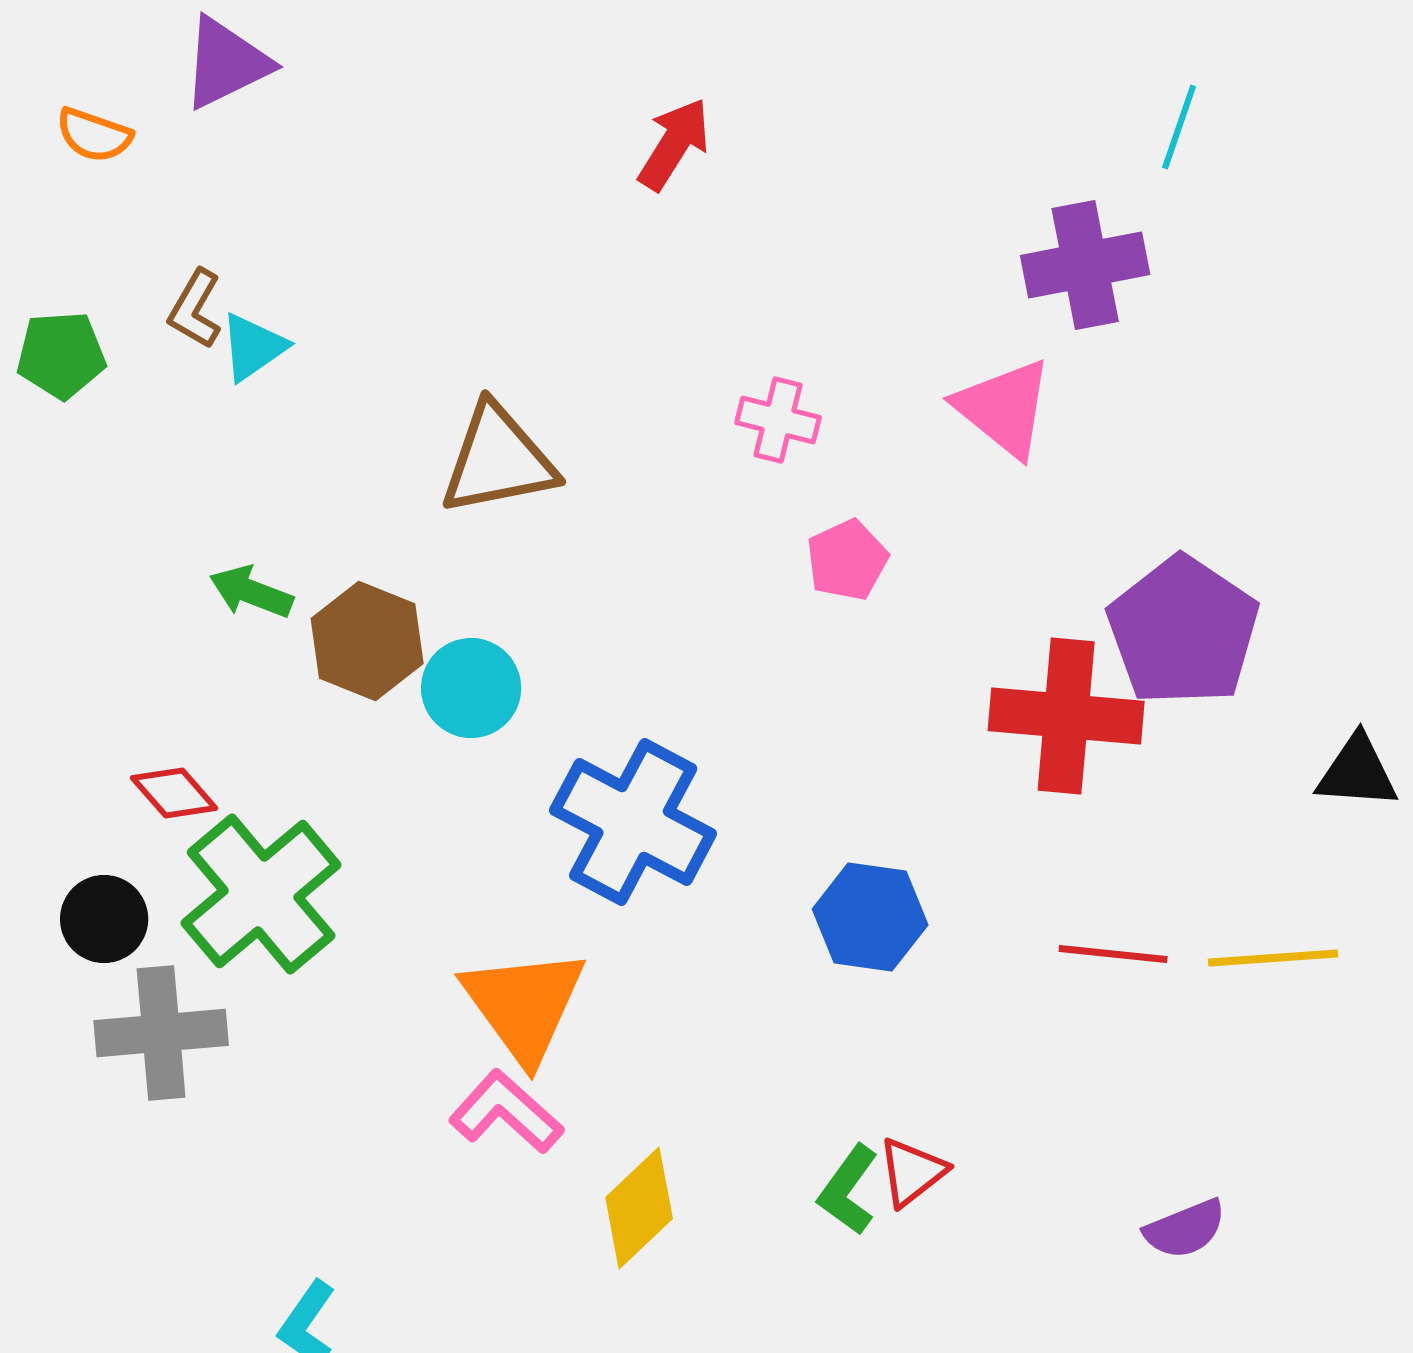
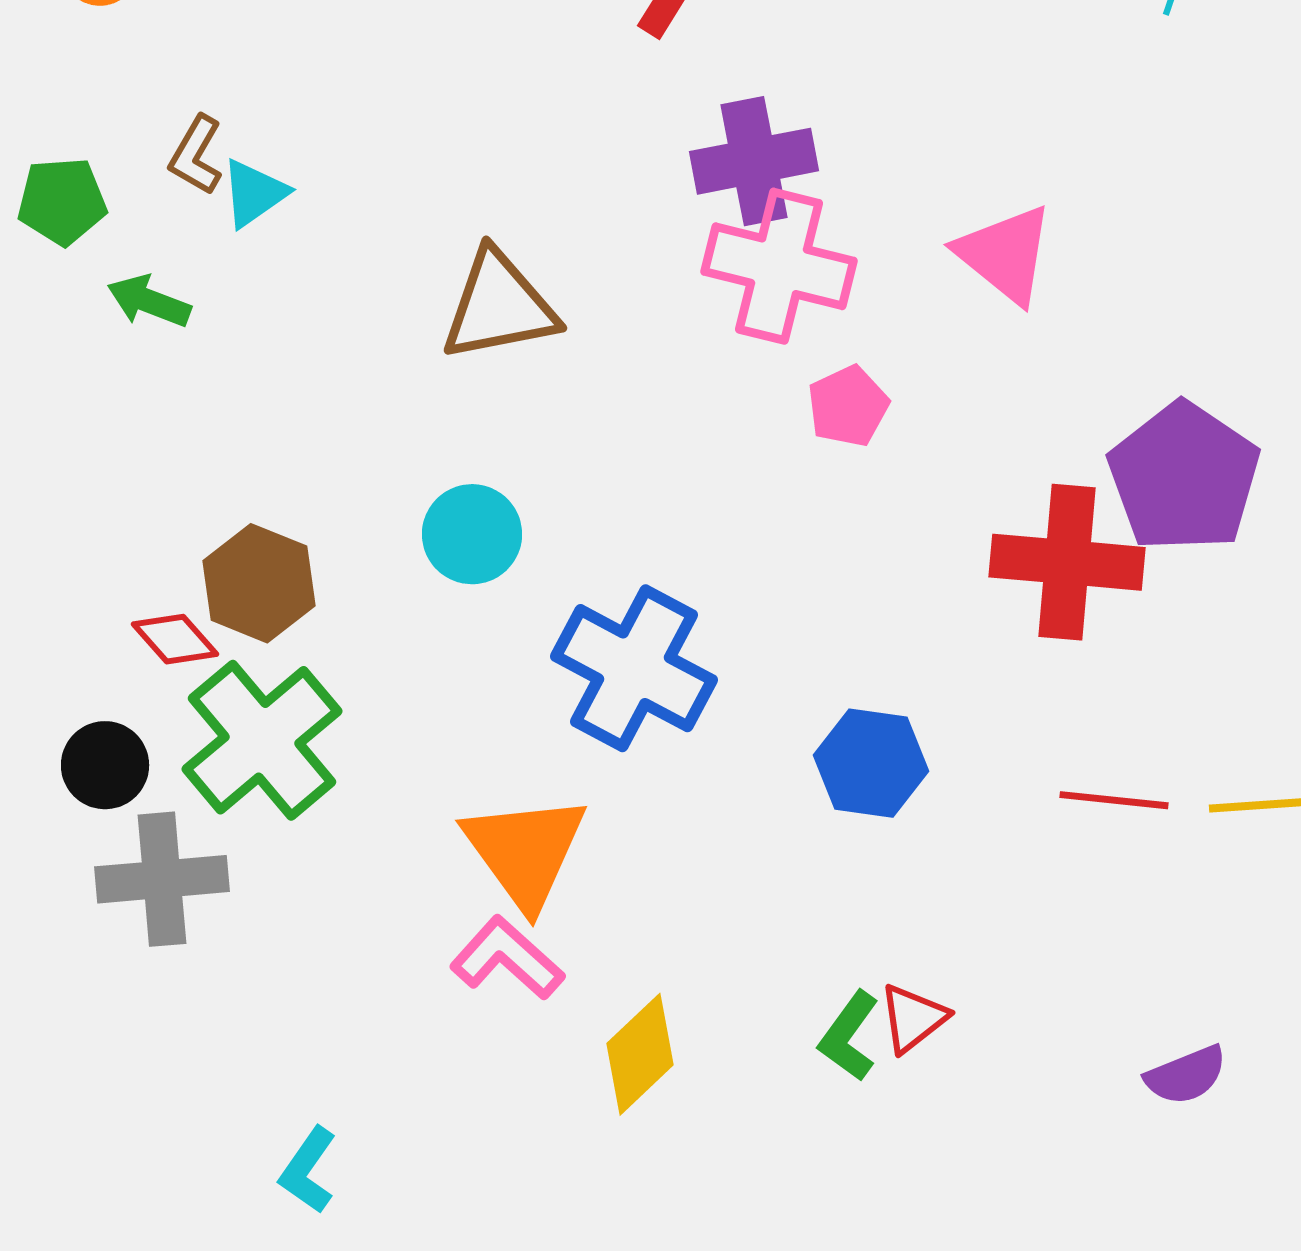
purple cross: (1085, 265) -> (754, 161), moved
pink cross: (778, 420) -> (779, 266), size x1.8
green arrow: (251, 592) -> (149, 301), moved
brown hexagon: (367, 641) -> (259, 583), moved

